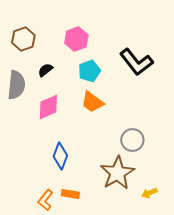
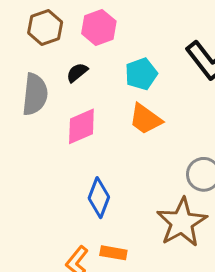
pink hexagon: (76, 39) -> (99, 27), moved

